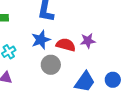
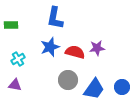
gray circle: (51, 65) -> (68, 80), moved

